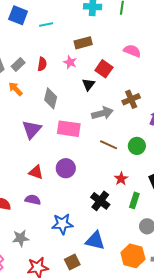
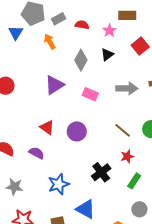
red semicircle: (42, 64) -> (82, 25), turned -104
black triangle: (88, 84) -> (107, 55), moved
pink rectangle: (69, 129) -> (90, 94), size x0.7
brown line: (109, 145) -> (123, 130), moved
blue star: (62, 224) -> (59, 184), turned -30

